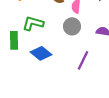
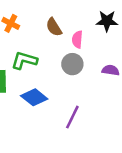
purple line: (83, 60) -> (72, 117), moved

